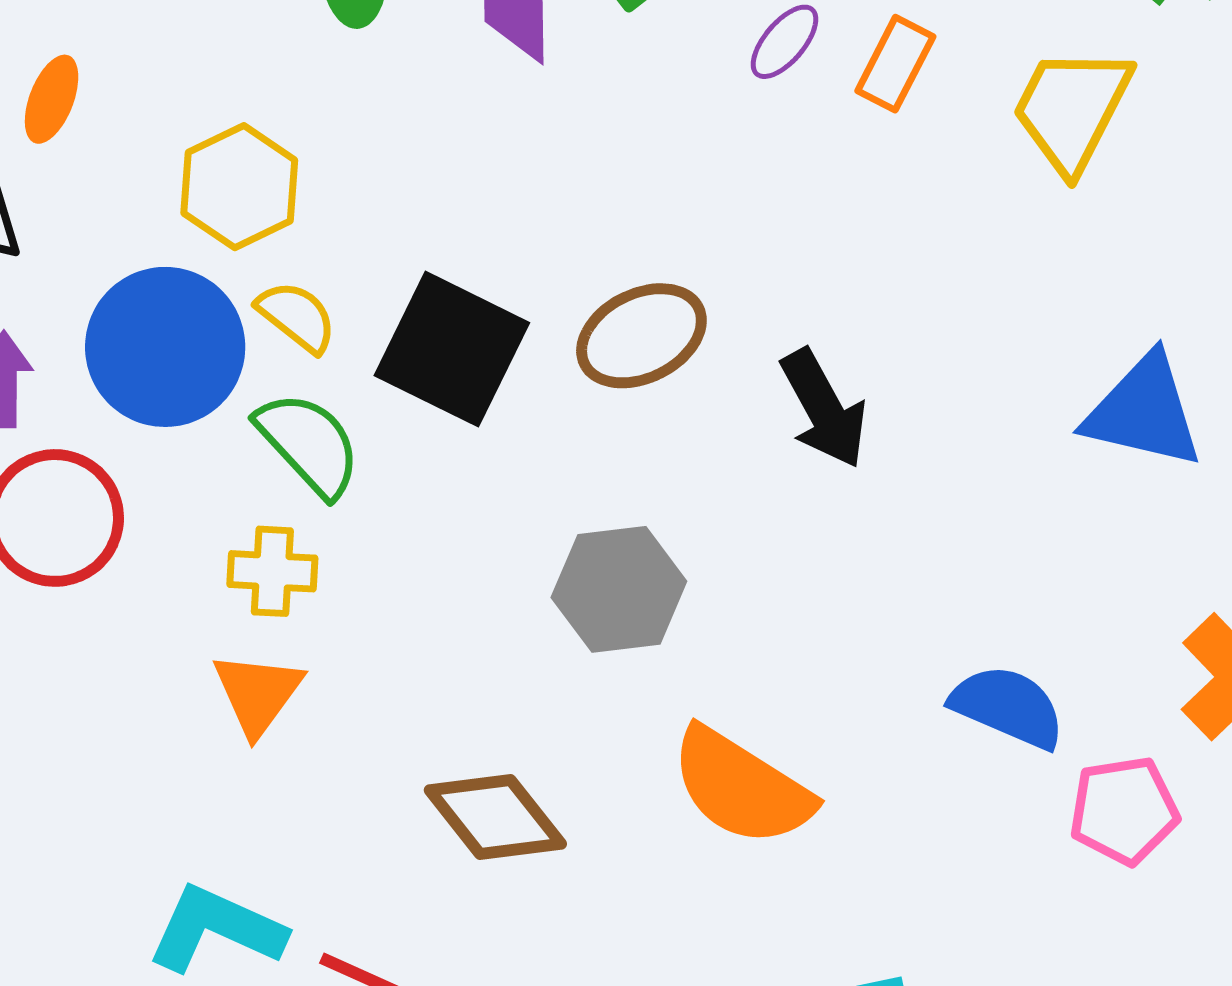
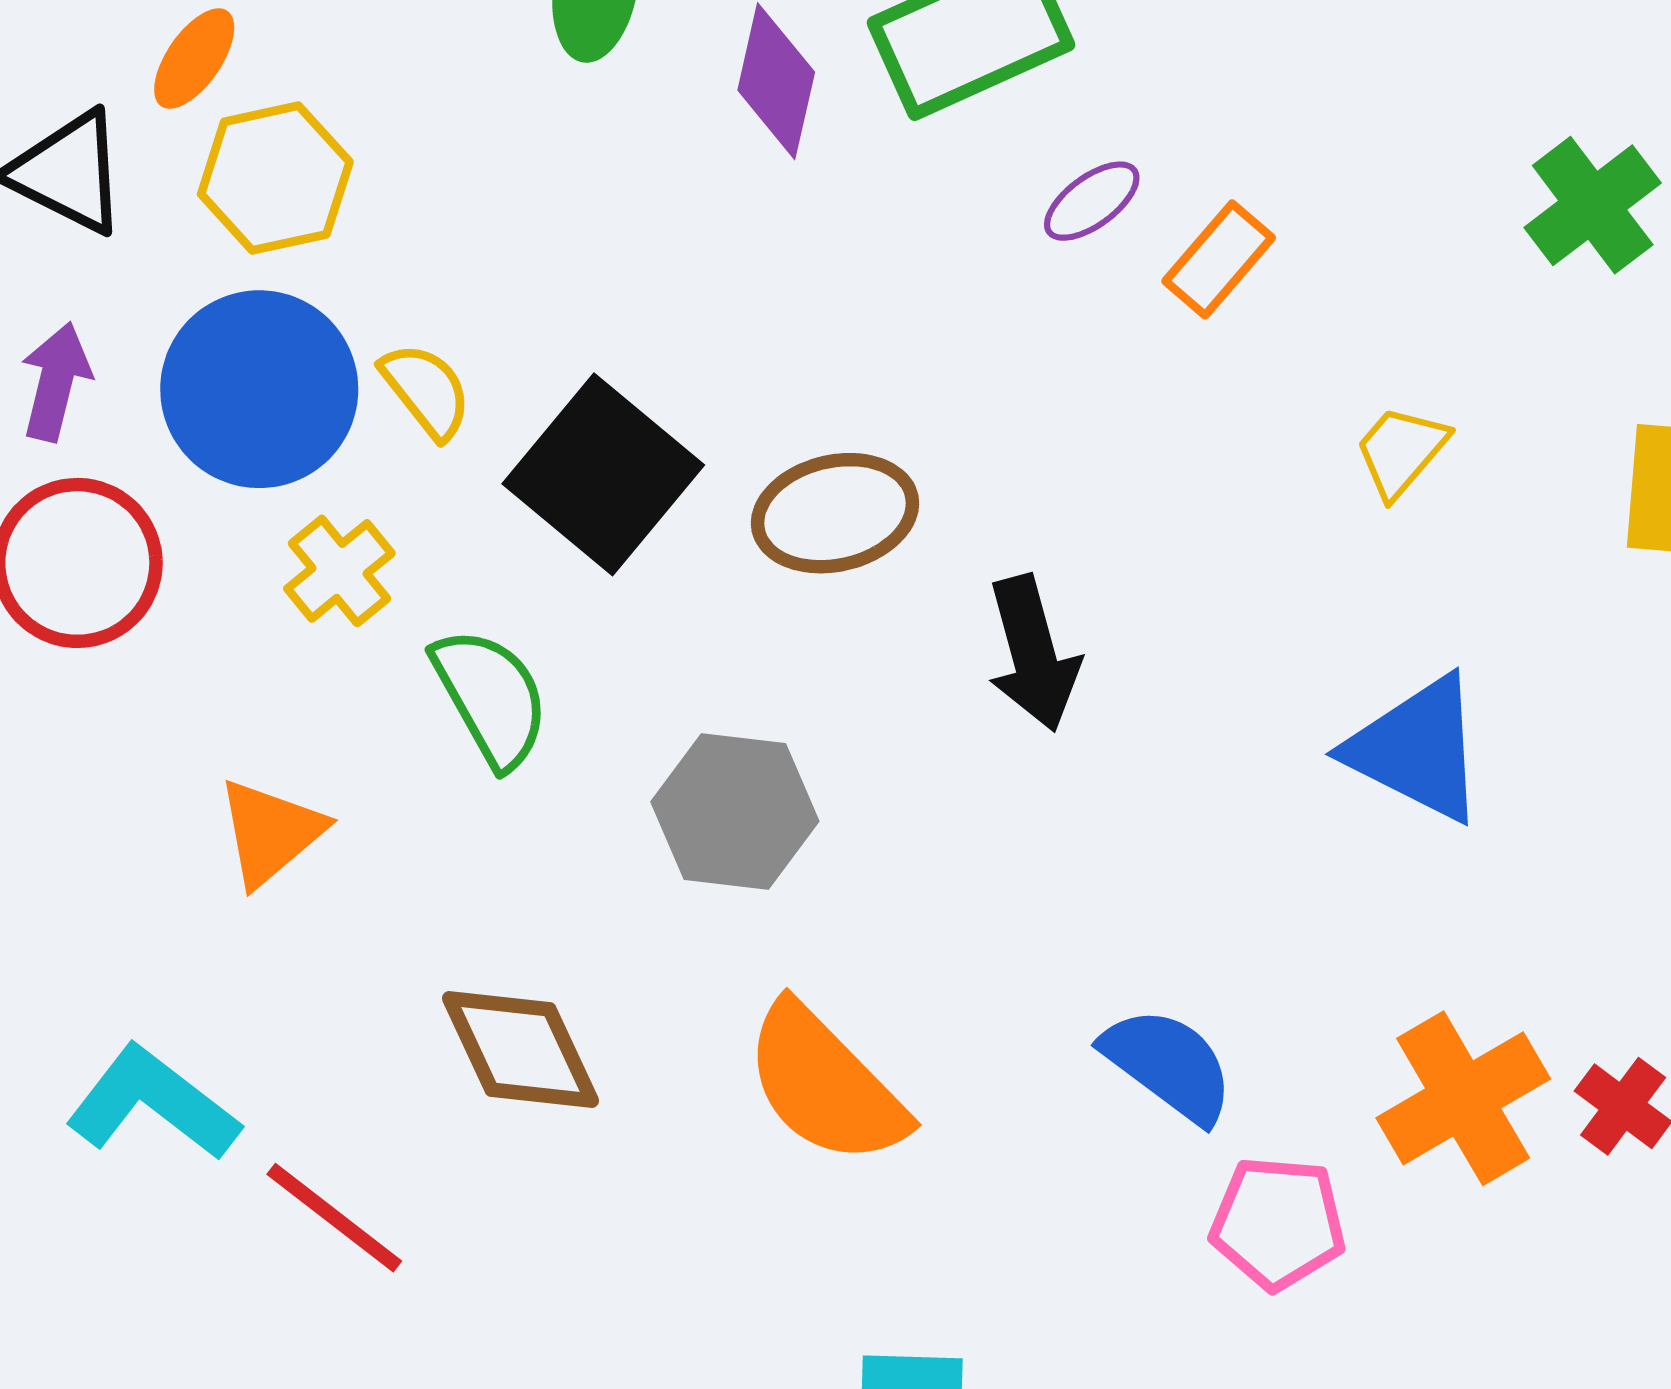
yellow trapezoid: (1072, 109) -> (1401, 451), moved, size x0.6
yellow hexagon: (239, 187) -> (275, 178), moved
green semicircle: (309, 444) -> (491, 697), moved
yellow cross: (272, 571) -> (339, 571), moved, turned 34

